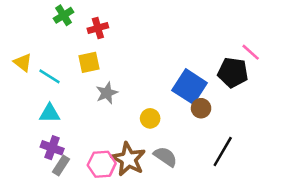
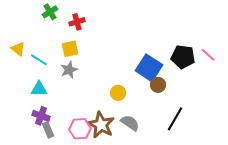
pink line: (251, 52) -> (208, 55), moved
gray star: (107, 93) -> (69, 70), moved
gray rectangle: (61, 165) -> (48, 130), turned -56

